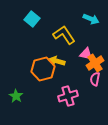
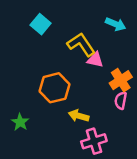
pink triangle: (86, 54) -> (95, 60), moved
yellow arrow: (57, 61) -> (79, 116), moved
pink cross: (68, 96) -> (94, 141), moved

